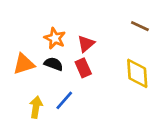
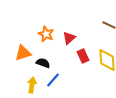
black semicircle: (53, 64) -> (43, 63), moved
red rectangle: (83, 68) -> (83, 56), moved

